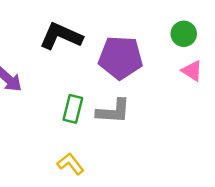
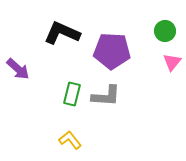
pink triangle: (192, 71) -> (172, 62), turned 36

